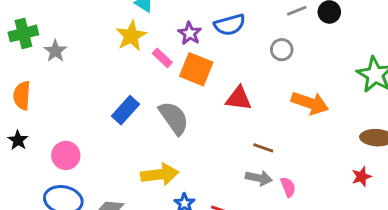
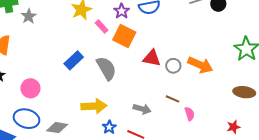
gray circle: (282, 50) -> (173, 66), moved
brown line: (263, 148) -> (173, 99), moved
red star: (362, 177) -> (233, 127), moved
gray arrow: (259, 178) -> (142, 109), moved
pink semicircle: (288, 187) -> (190, 114), moved

